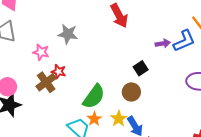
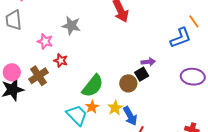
purple arrow: (163, 43) -> (148, 62), moved
black square: (141, 68) -> (142, 74), moved
brown cross: (46, 82) -> (39, 76), moved

